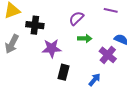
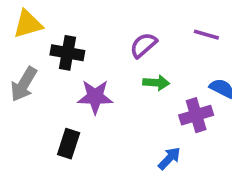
purple cross: (108, 55) -> (196, 115), turned 30
black rectangle: (63, 72) -> (69, 144), moved

